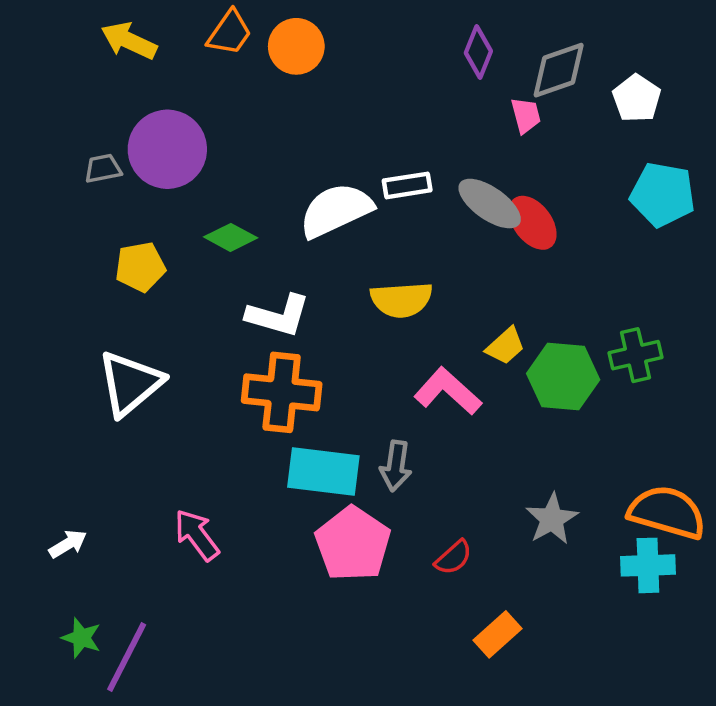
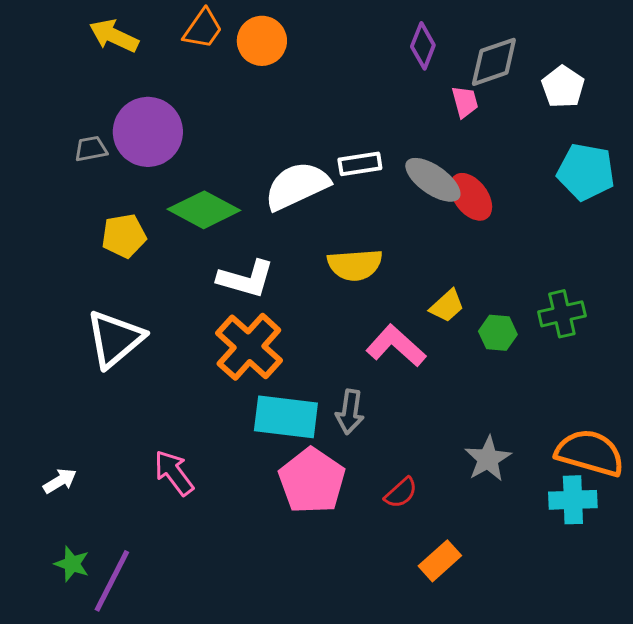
green diamond: (231, 237) -> (204, 210), size x1.5
green hexagon: (563, 377) -> (498, 333), size x0.6
orange cross: (282, 392) -> (249, 347), turned 36

